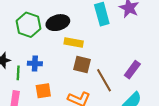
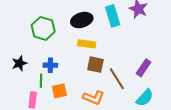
black ellipse: (58, 23) -> (82, 20), moved
green line: (18, 73) -> (41, 81), moved

